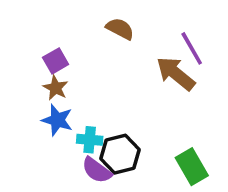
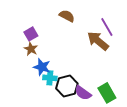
blue star: (57, 120) -> (42, 67), moved
purple semicircle: (97, 170) -> (83, 93), moved

